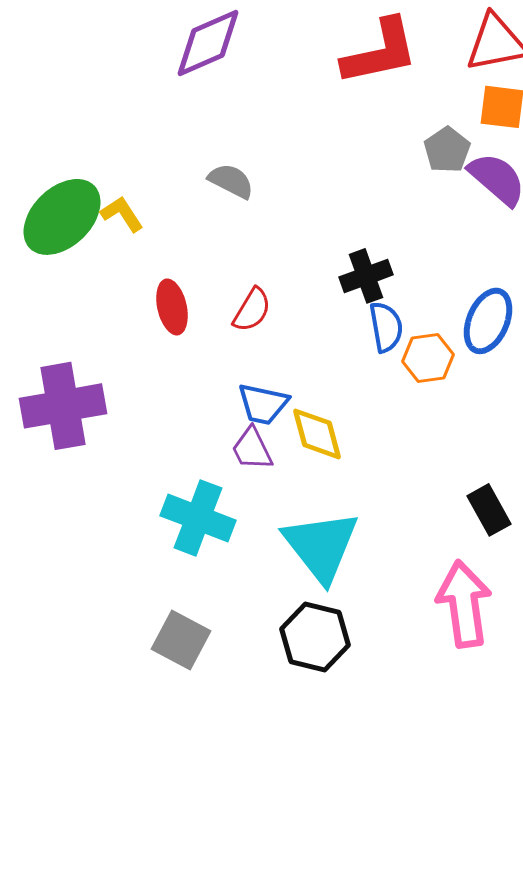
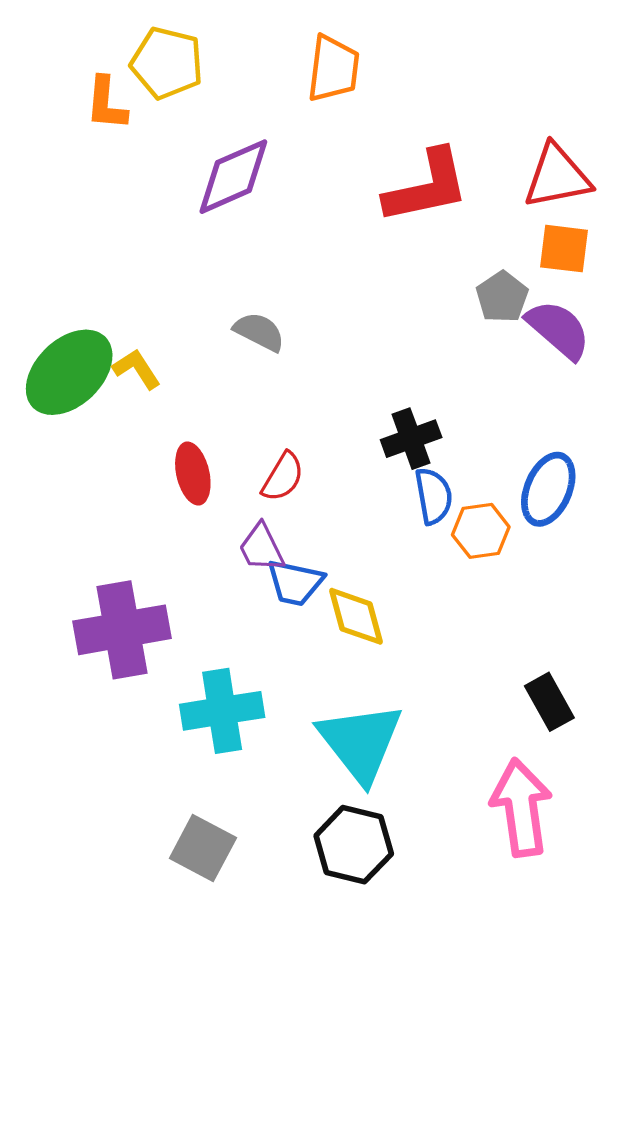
purple cross: (63, 406) -> (122, 630), moved
purple trapezoid: (252, 449) -> (261, 548), moved
cyan cross: (198, 518) -> (222, 711), turned -30

